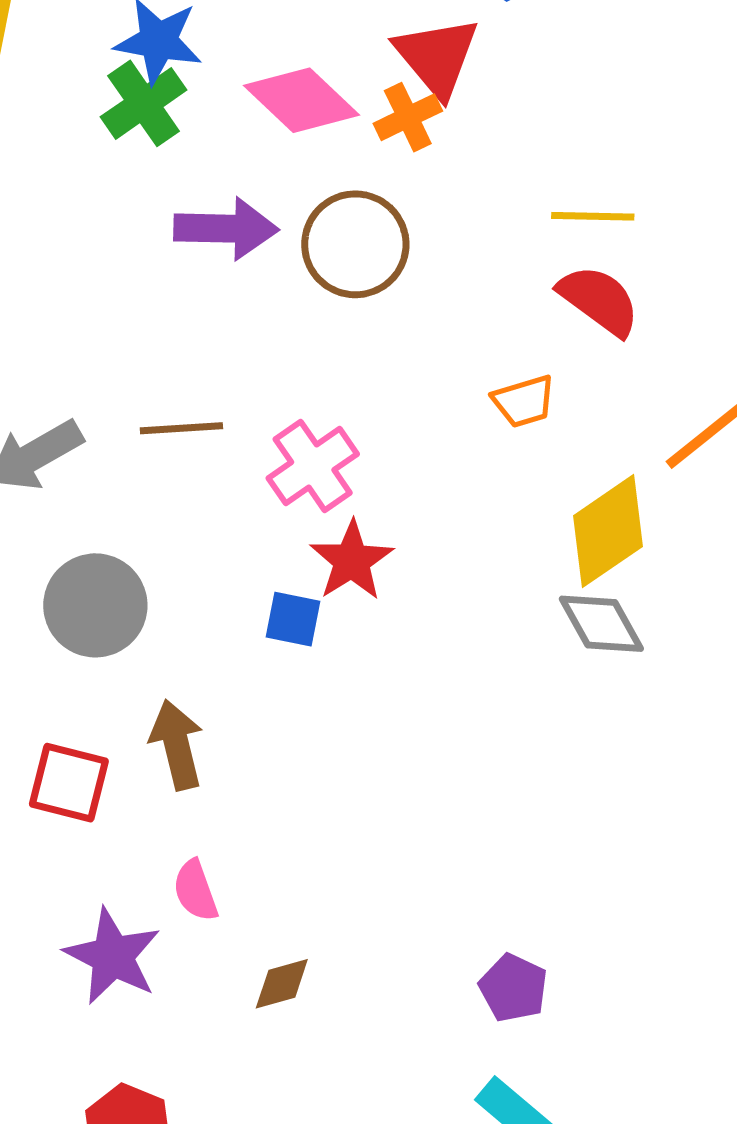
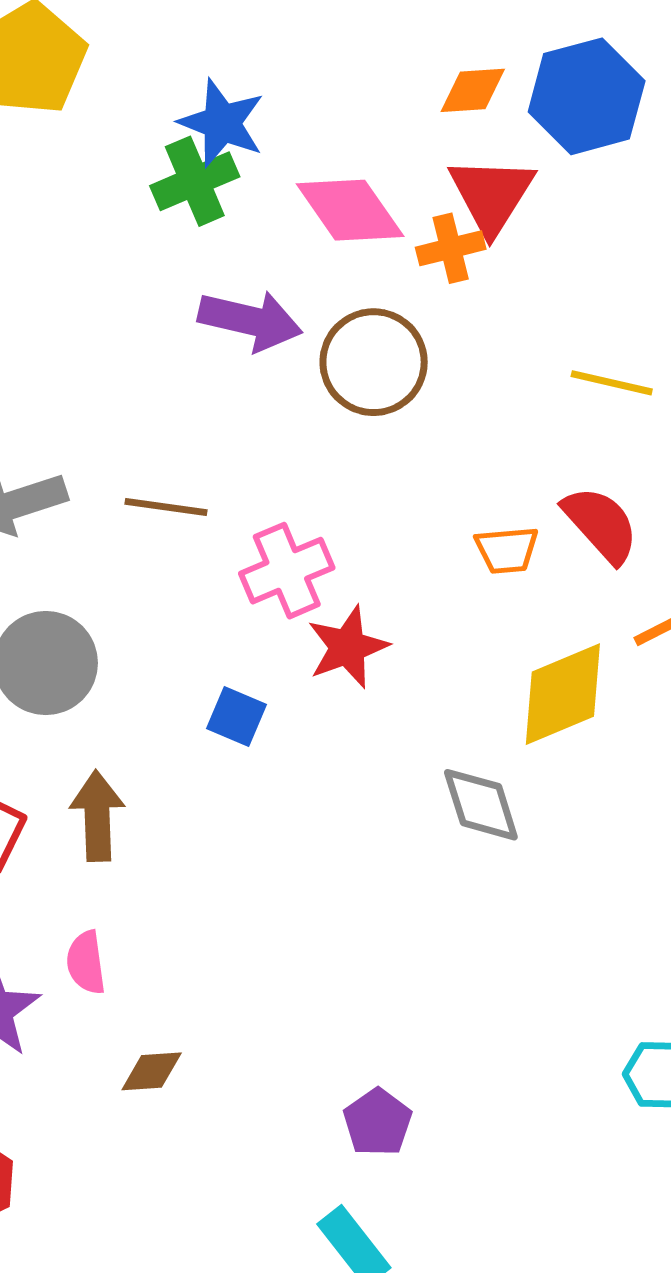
red semicircle: (599, 300) -> (601, 524), moved
red star: (352, 561) -> (348, 647), moved
gray diamond: (601, 624) -> (481, 805), moved

